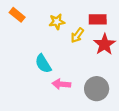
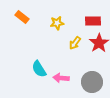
yellow arrow: (77, 35) -> (75, 43), moved
cyan semicircle: (43, 64) -> (39, 69), moved

